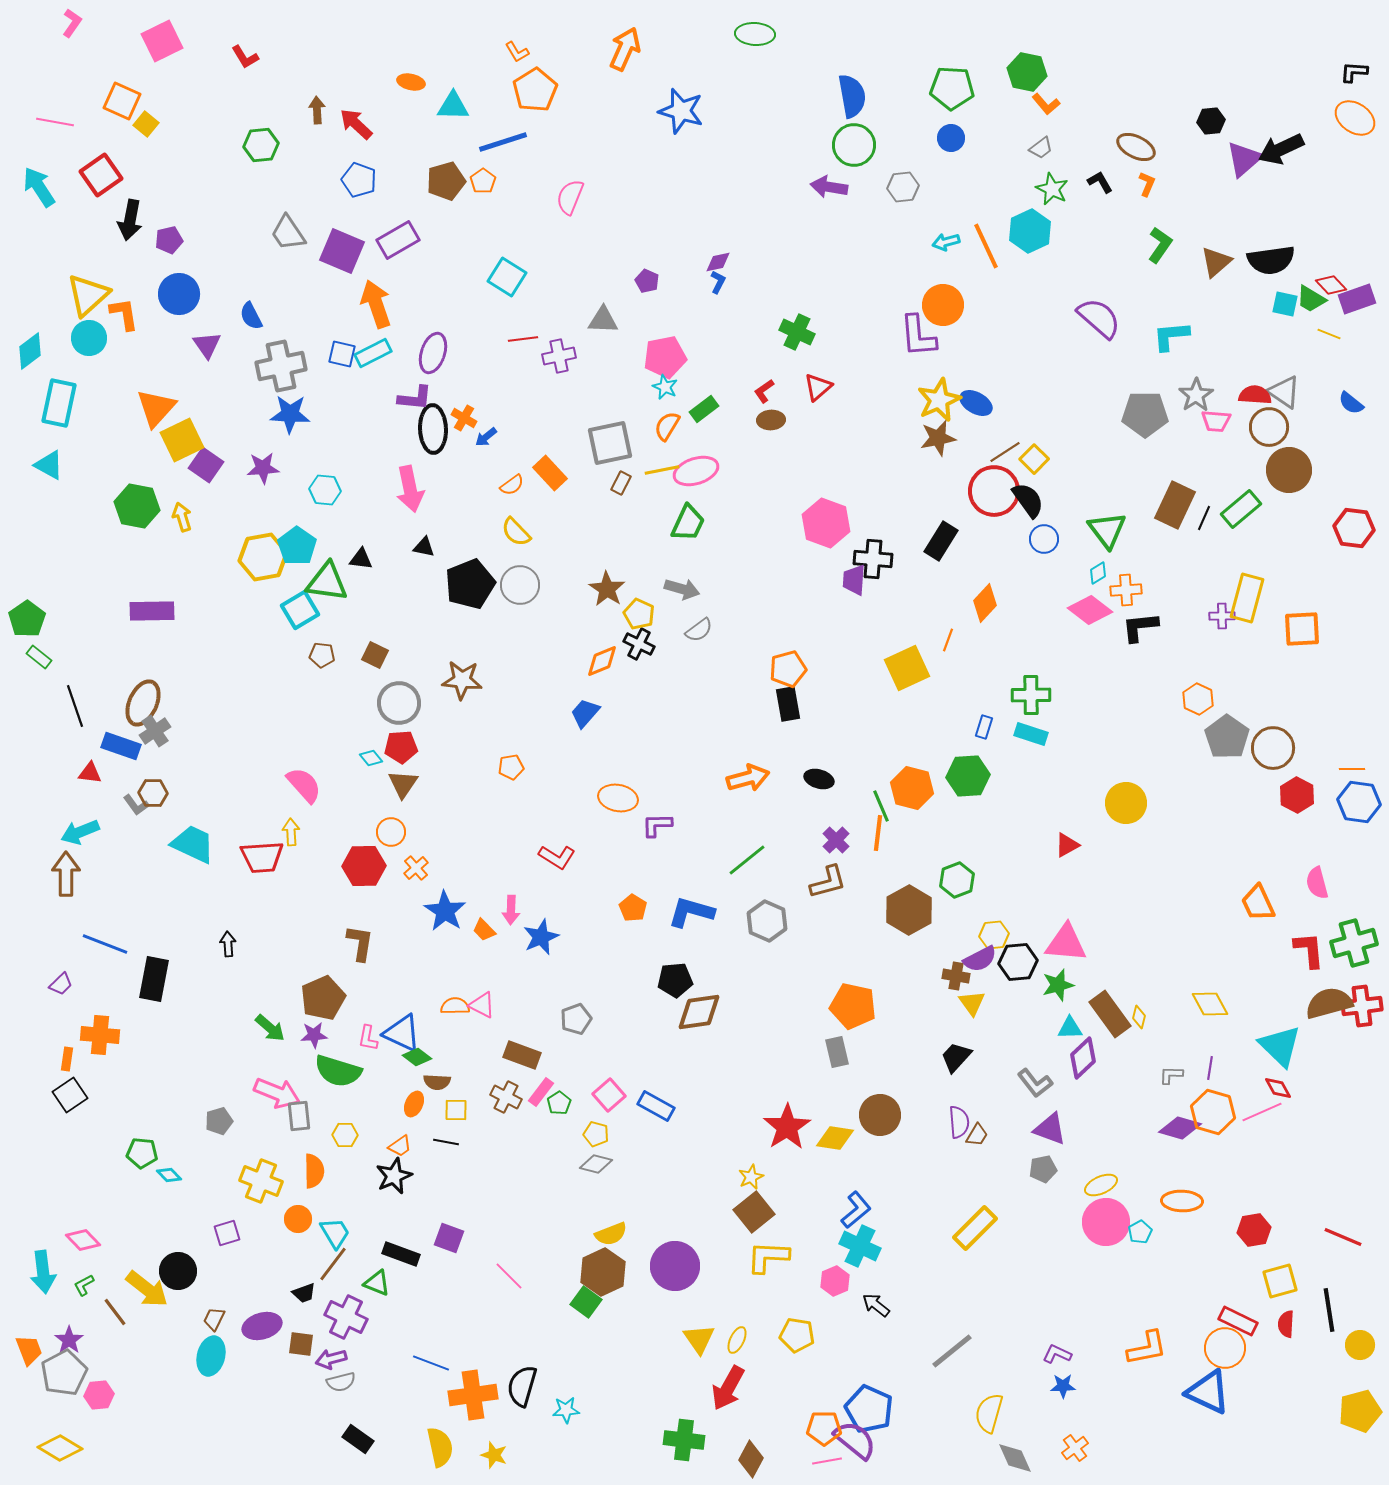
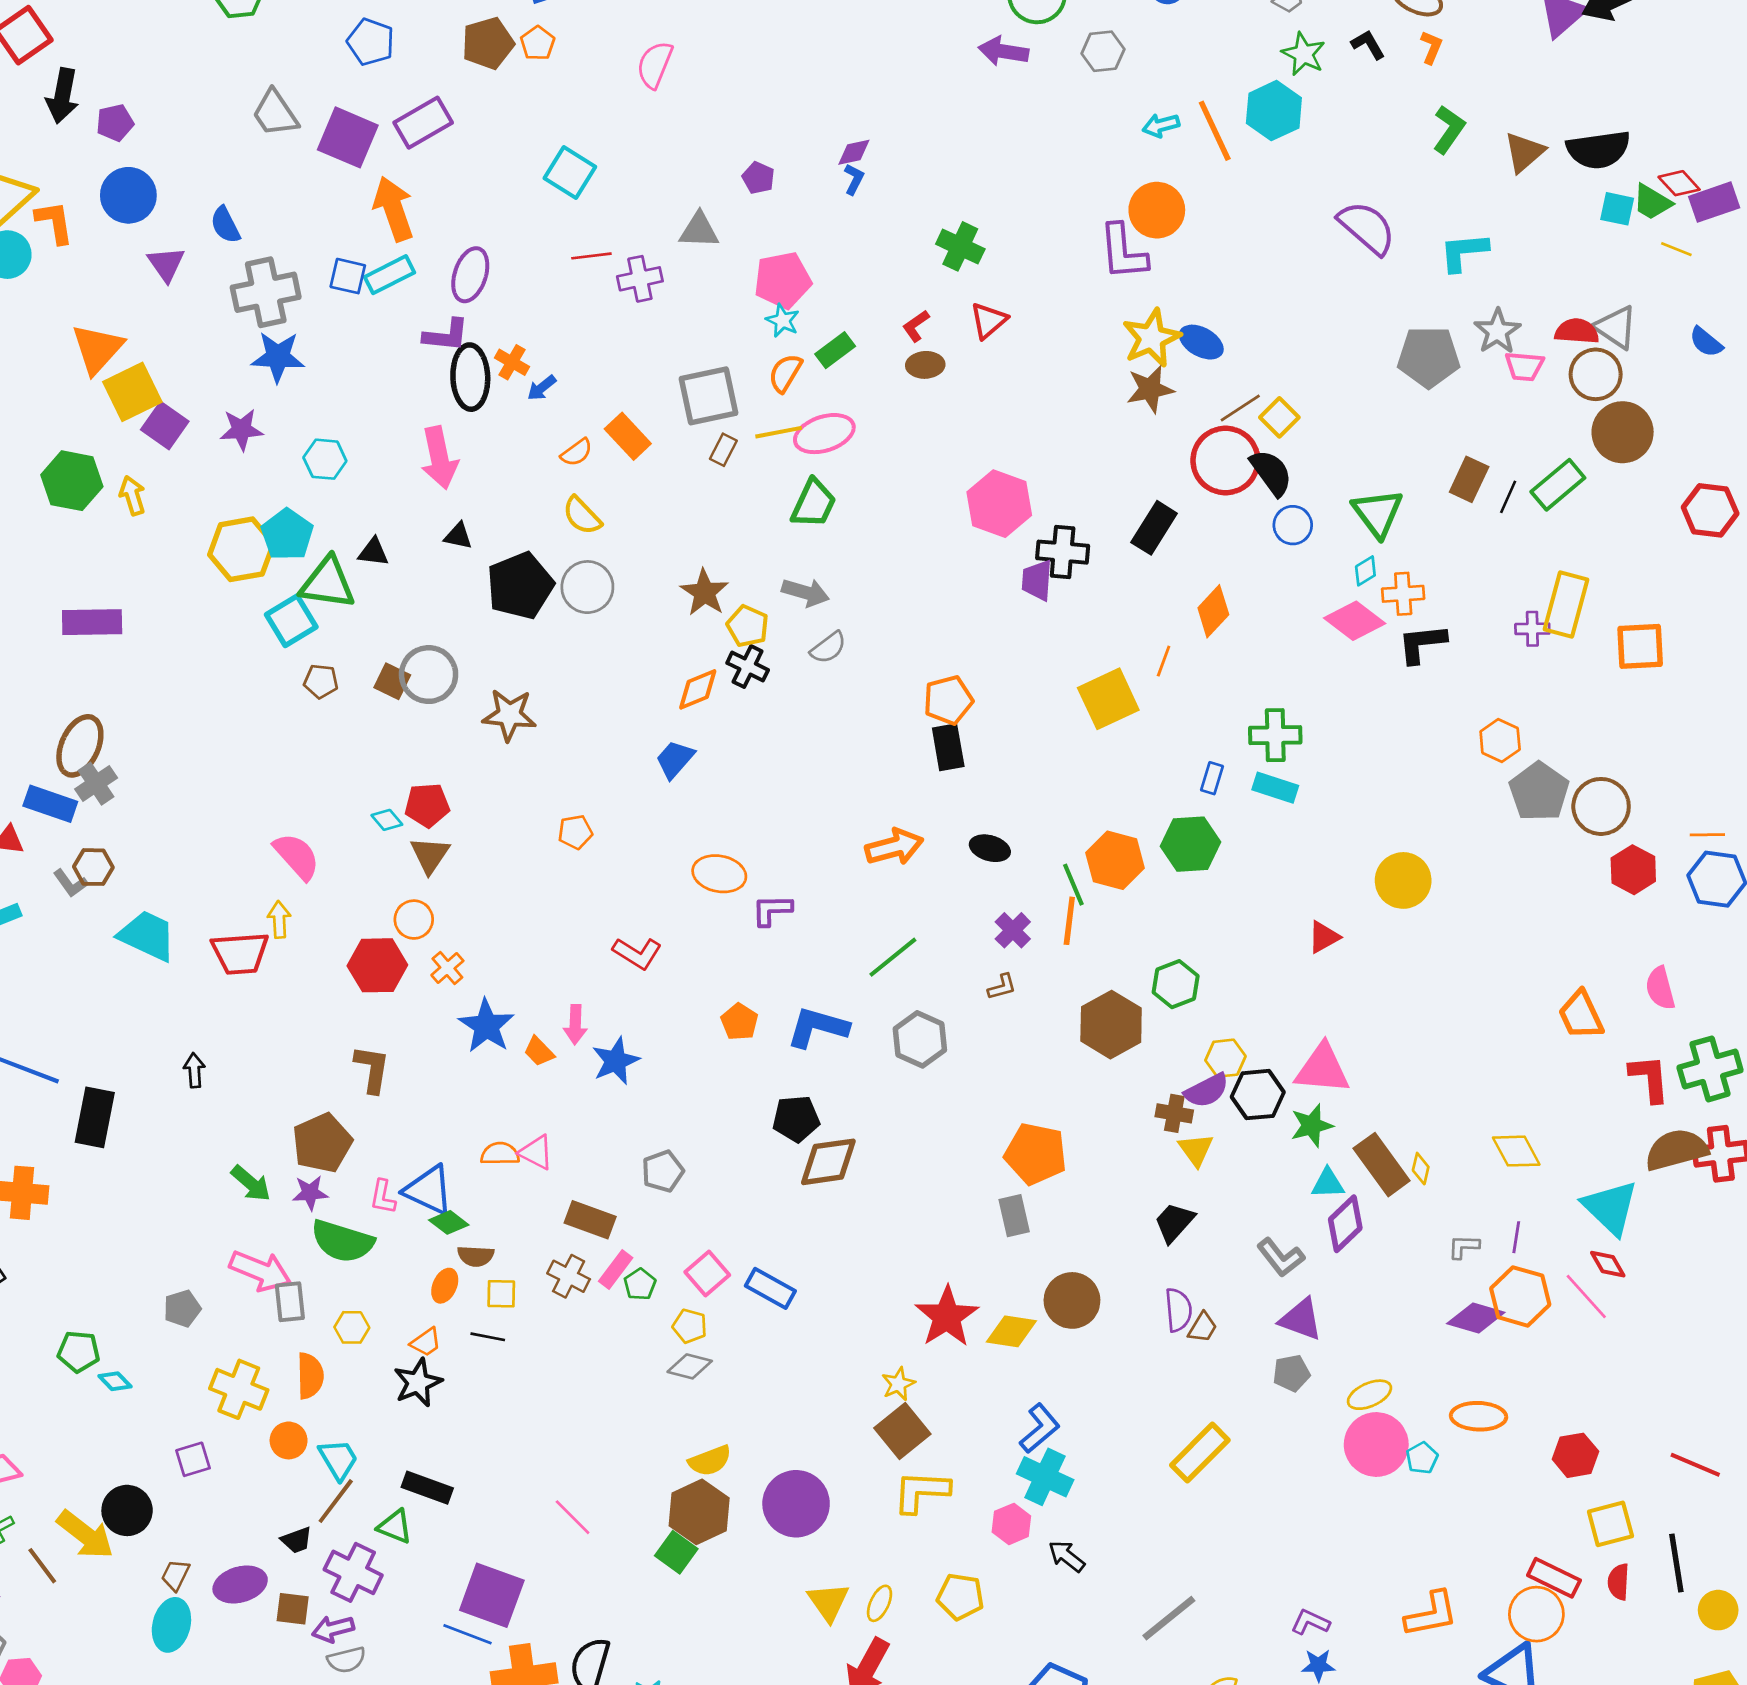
brown rectangle: (1175, 505) -> (1469, 479), size x0.7
gray circle: (399, 703) -> (429, 675), moved
brown L-shape: (828, 882) -> (1002, 987), size x0.6
pink line: (1262, 1112) -> (1586, 1296), turned 72
purple square: (449, 1238) -> (492, 1595), moved, size x1.6

